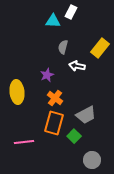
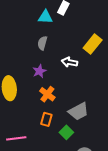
gray semicircle: (63, 47) -> (42, 43), moved
orange rectangle: (54, 123) -> (46, 119), size x0.6

